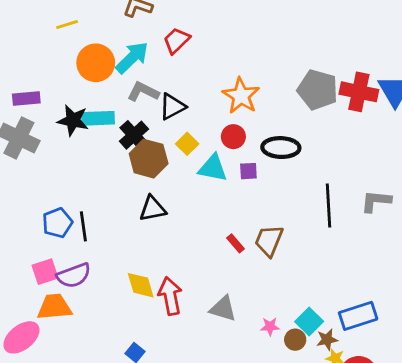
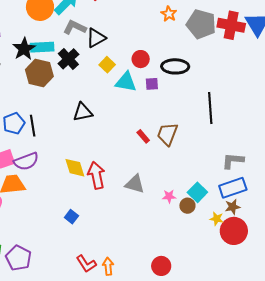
orange star: (241, 96) -> (169, 14), moved, size x0.6
black star: (73, 120) -> (24, 49), turned 30
brown hexagon: (149, 159) -> (39, 73), moved
gray L-shape: (376, 201) -> (233, 161), moved
brown star: (327, 340) -> (233, 207), moved

